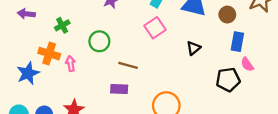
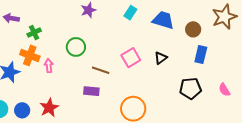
green cross: (62, 25) -> (34, 32), moved
pink square: (155, 28) -> (131, 58), moved
pink semicircle: (247, 64) -> (224, 90), moved

